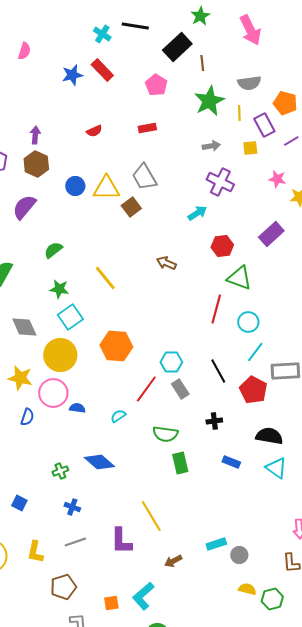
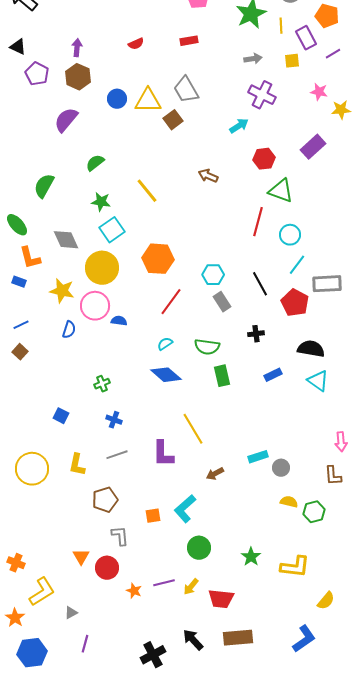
red line: (146, 389) -> (171, 302), moved
cyan semicircle: (118, 416) -> (165, 344), moved
blue diamond: (99, 462) -> (166, 375), moved
blue rectangle: (231, 462) -> (273, 375), turned -48

